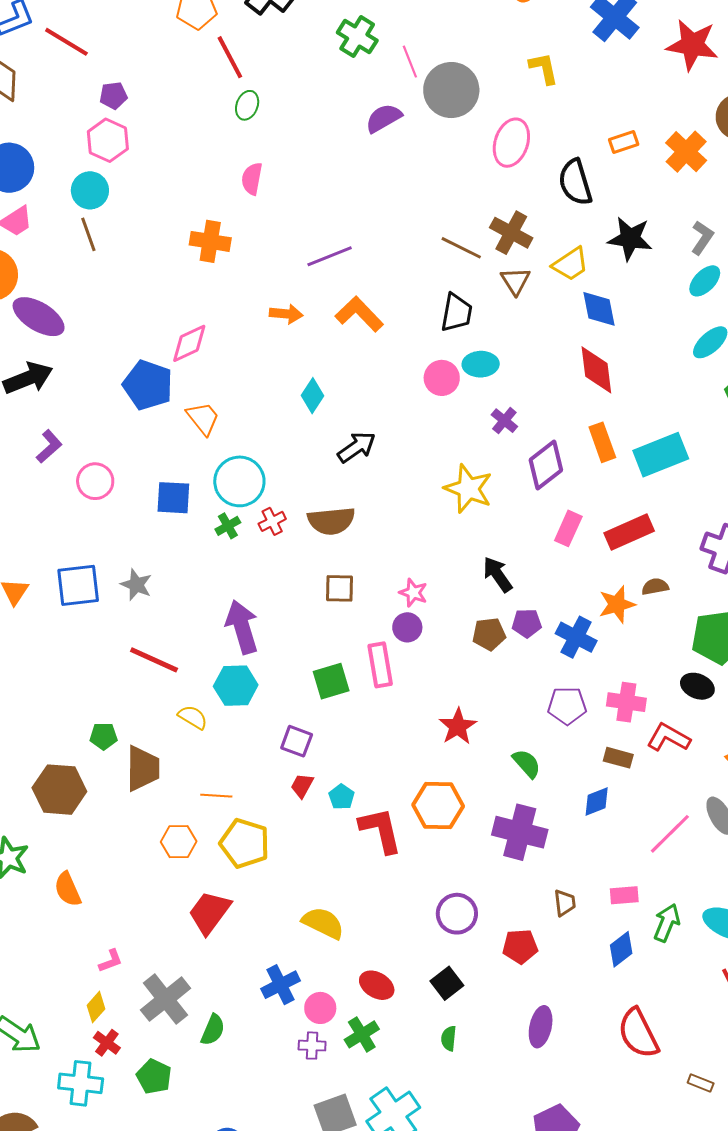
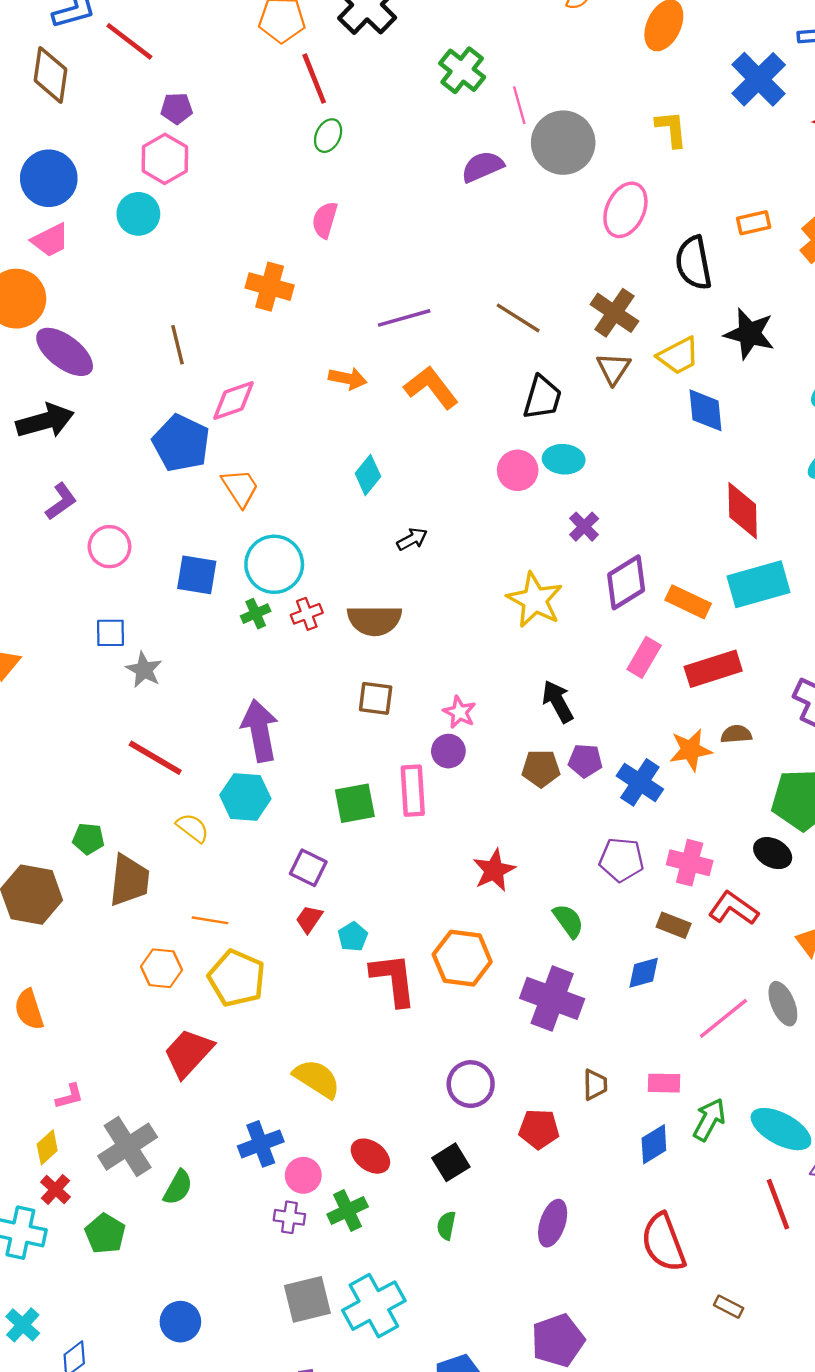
brown line: (88, 234) -> (177, 345), moved
brown line: (461, 248) -> (518, 318), moved
red diamond: (596, 370) -> (743, 511), moved
orange rectangle: (602, 442) -> (688, 602), moved, turned -51
black arrow: (357, 447) -> (412, 539), size x0.7
blue square: (78, 585) -> (110, 633), moved, size x0.6

